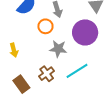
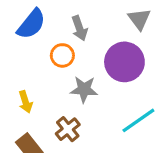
yellow arrow: (14, 50) -> (26, 102), moved
cyan line: (77, 71) -> (138, 120), moved

